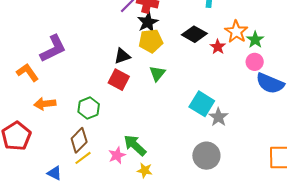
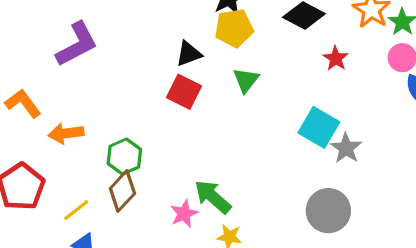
red star: (218, 47) -> (336, 58), moved
orange L-shape: (27, 72) -> (23, 103), moved
green hexagon: (89, 108) -> (124, 157), moved
yellow line: (83, 158) -> (76, 210), moved

